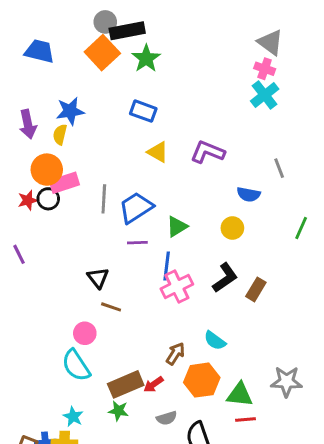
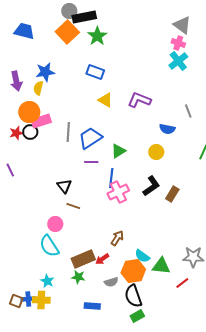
cyan semicircle: (215, 341) -> (142, 256), moved
orange hexagon: (202, 380) -> (133, 271), moved
red line: (246, 420) -> (182, 283), moved, turned -32

